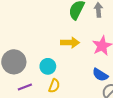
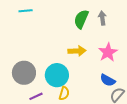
cyan circle: (48, 66) -> (57, 75), size x1.5

